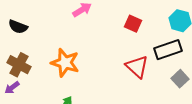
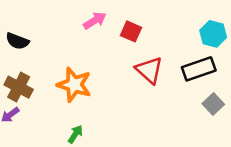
red square: (133, 24) -> (131, 31), moved
red triangle: (137, 67) -> (149, 70), moved

